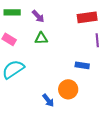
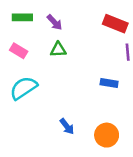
red rectangle: (87, 17) -> (115, 24), turned 30
orange circle: (68, 89) -> (107, 135), moved

